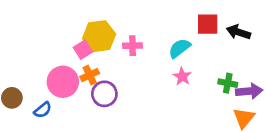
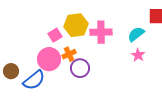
pink cross: (133, 46) -> (101, 32), size x1.5
pink square: (83, 50) -> (55, 35), moved
blue semicircle: (43, 110) -> (34, 80), size x1.6

